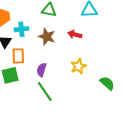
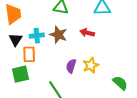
cyan cross: (21, 29) -> (37, 36), moved
purple semicircle: (42, 70) -> (71, 66), moved

